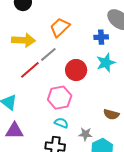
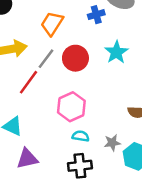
blue cross: (101, 37) -> (96, 15), moved
red circle: (76, 70) -> (75, 58), moved

